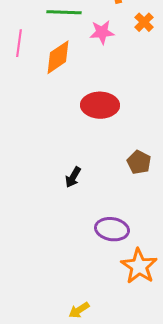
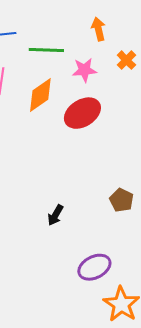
red ellipse: (100, 105) -> (82, 113), moved, turned -33
purple ellipse: (112, 229) -> (94, 267), turned -36

